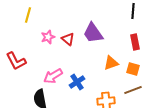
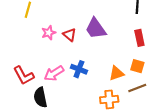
red L-shape: (16, 61) -> (24, 75), moved
orange triangle: (111, 63) -> (116, 73), moved
blue cross: (77, 82) -> (79, 69), moved, turned -35

